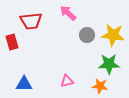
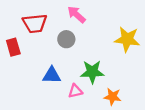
gray circle: (87, 35) -> (66, 39), moved
green star: (109, 64) -> (92, 72), moved
blue triangle: (24, 84) -> (52, 75), moved

